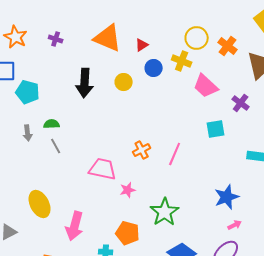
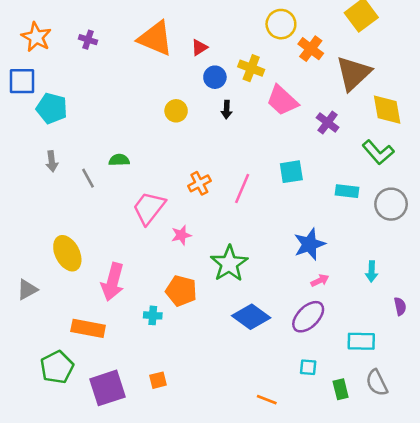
yellow circle: (197, 38) -> (281, 24), moved
yellow circle: (124, 82) -> (176, 111), moved
black arrow: (85, 83) -> (227, 110), moved, size x0.5
green semicircle: (52, 124) -> (119, 160), moved
cyan square: (216, 129) -> (291, 172), moved
pink trapezoid: (103, 169) -> (149, 208), turned -64

